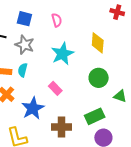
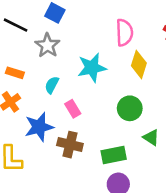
pink semicircle: (57, 20) -> (124, 33), moved, size x1.5
cyan semicircle: (23, 70) -> (52, 85), moved
brown cross: (61, 127) -> (70, 145), moved

